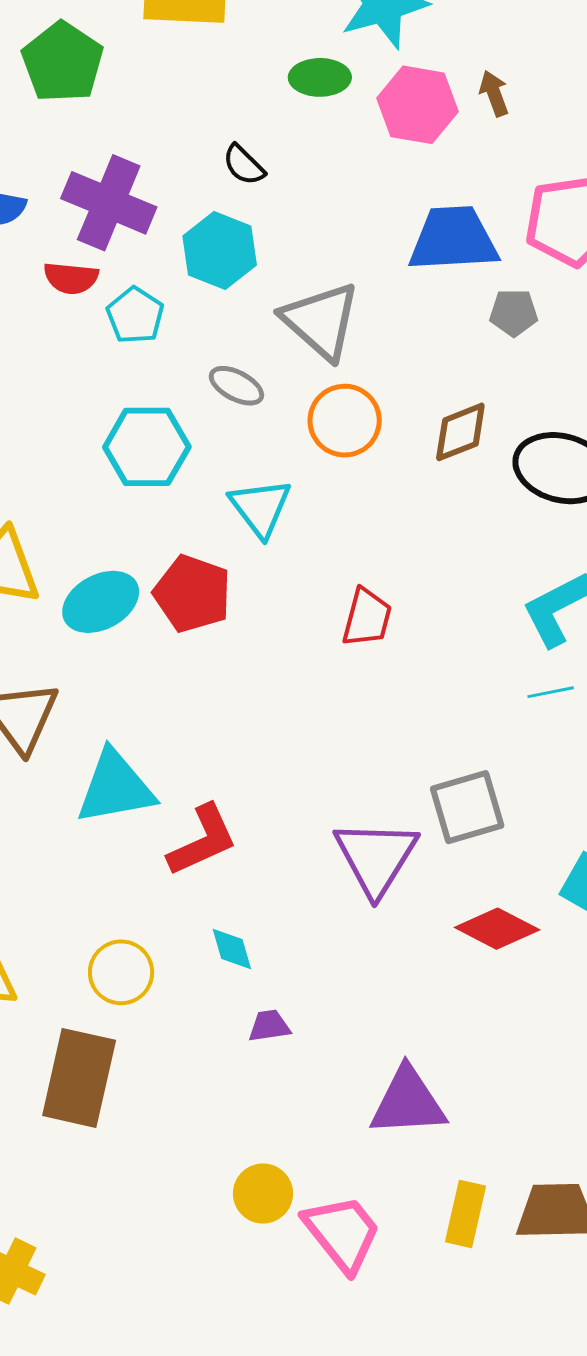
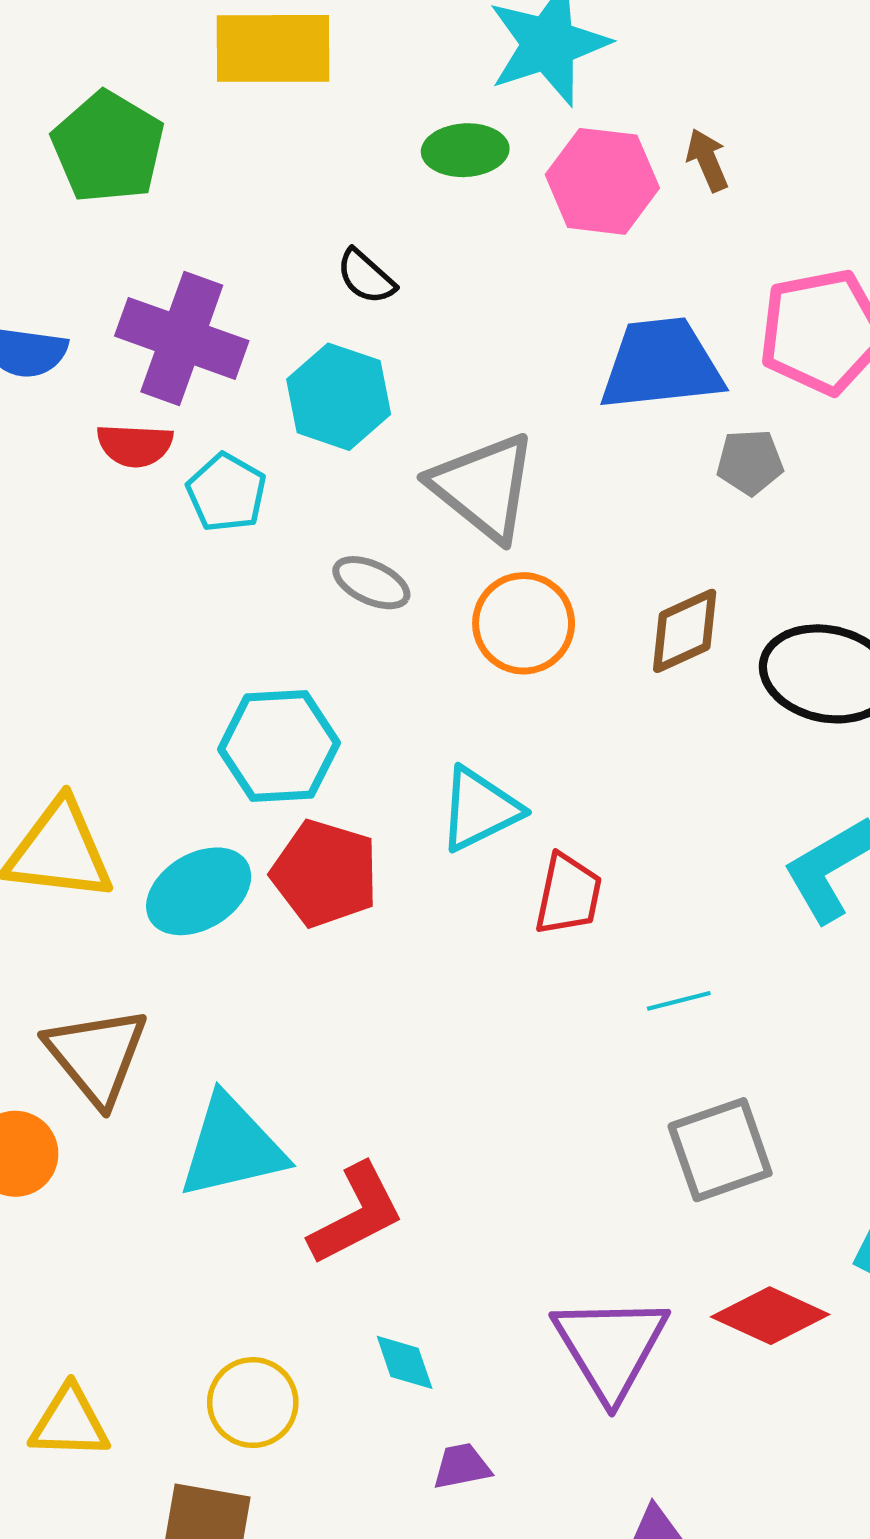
cyan hexagon: (147, 447) -> (279, 746), moved
cyan triangle: (260, 508) -> (480, 809), moved, turned 44
cyan line: (551, 692) -> (679, 1001), moved
purple triangle: (376, 857) -> (610, 1347), moved

